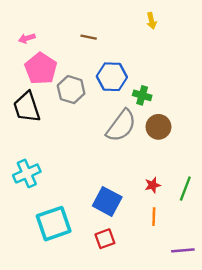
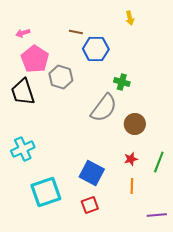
blue hexagon: (112, 77) -> (96, 49), moved
brown circle: (158, 127) -> (135, 124), moved

